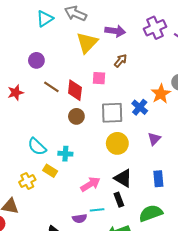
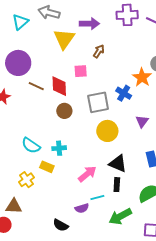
purple cross: (155, 28) -> (127, 15), turned 30
purple circle: (36, 60) -> (18, 63), size x1.6
black rectangle: (119, 200) -> (117, 185), turned 32

